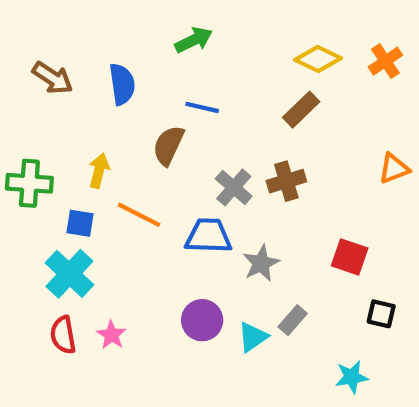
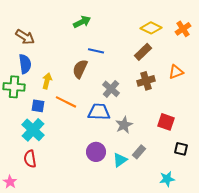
green arrow: (194, 40) -> (82, 22), moved
blue semicircle: (122, 84) -> (25, 64), moved
orange triangle: (394, 169) -> (176, 72), moved
brown cross: (286, 181) -> (146, 81), moved
pink star: (112, 335) -> (10, 182), moved

